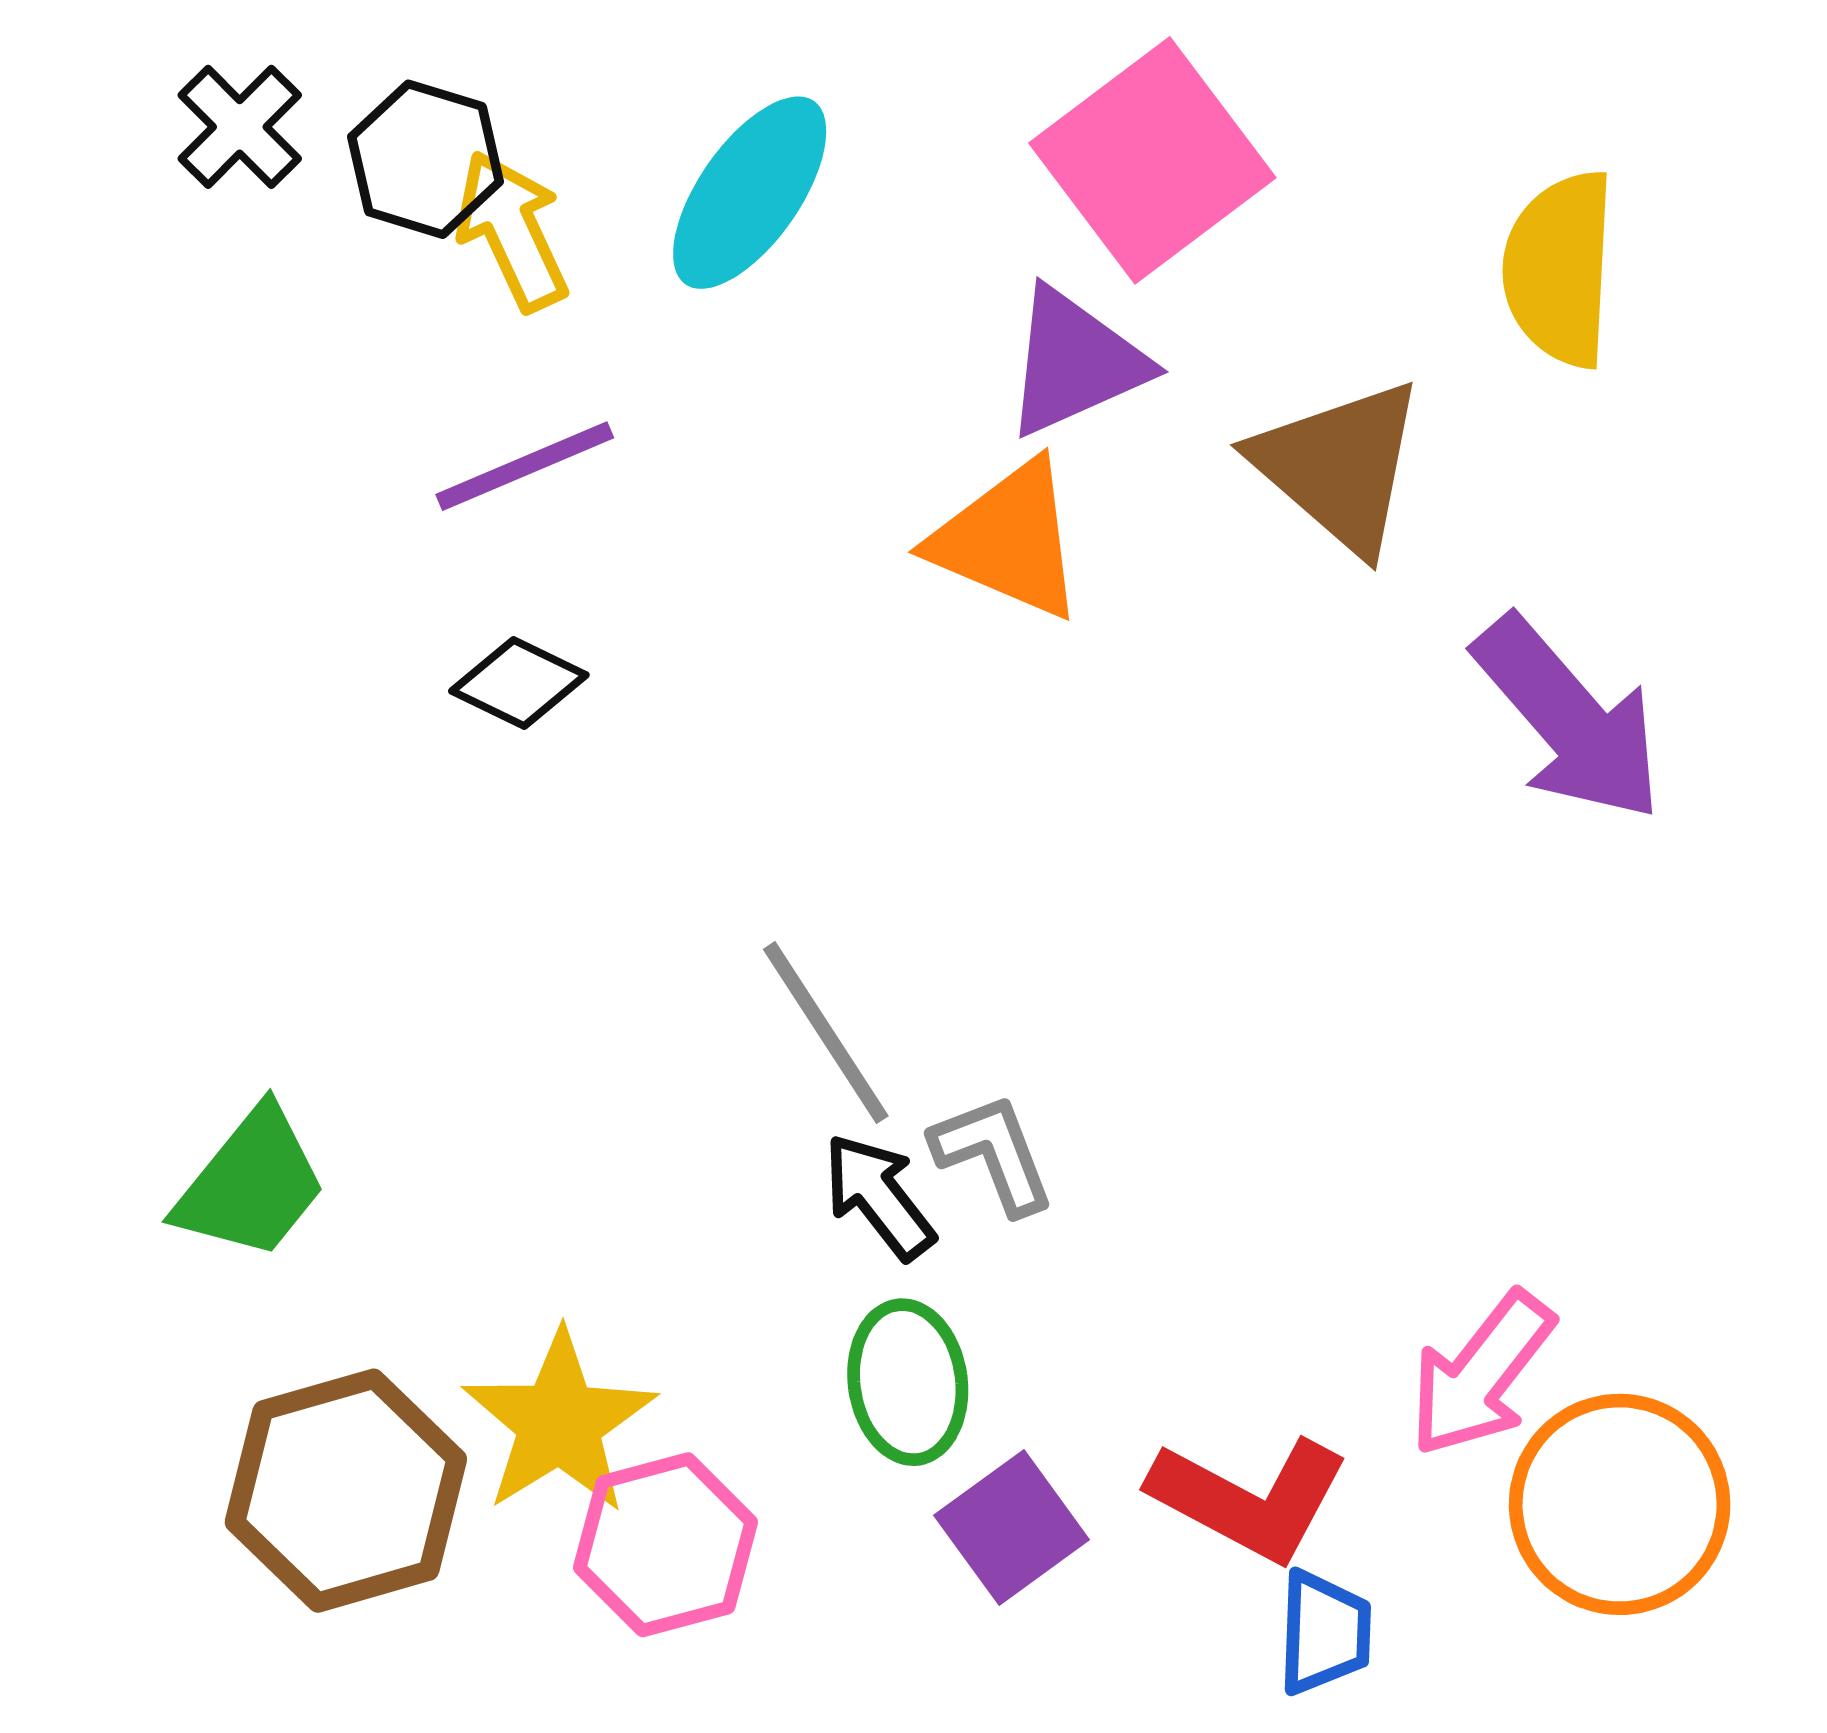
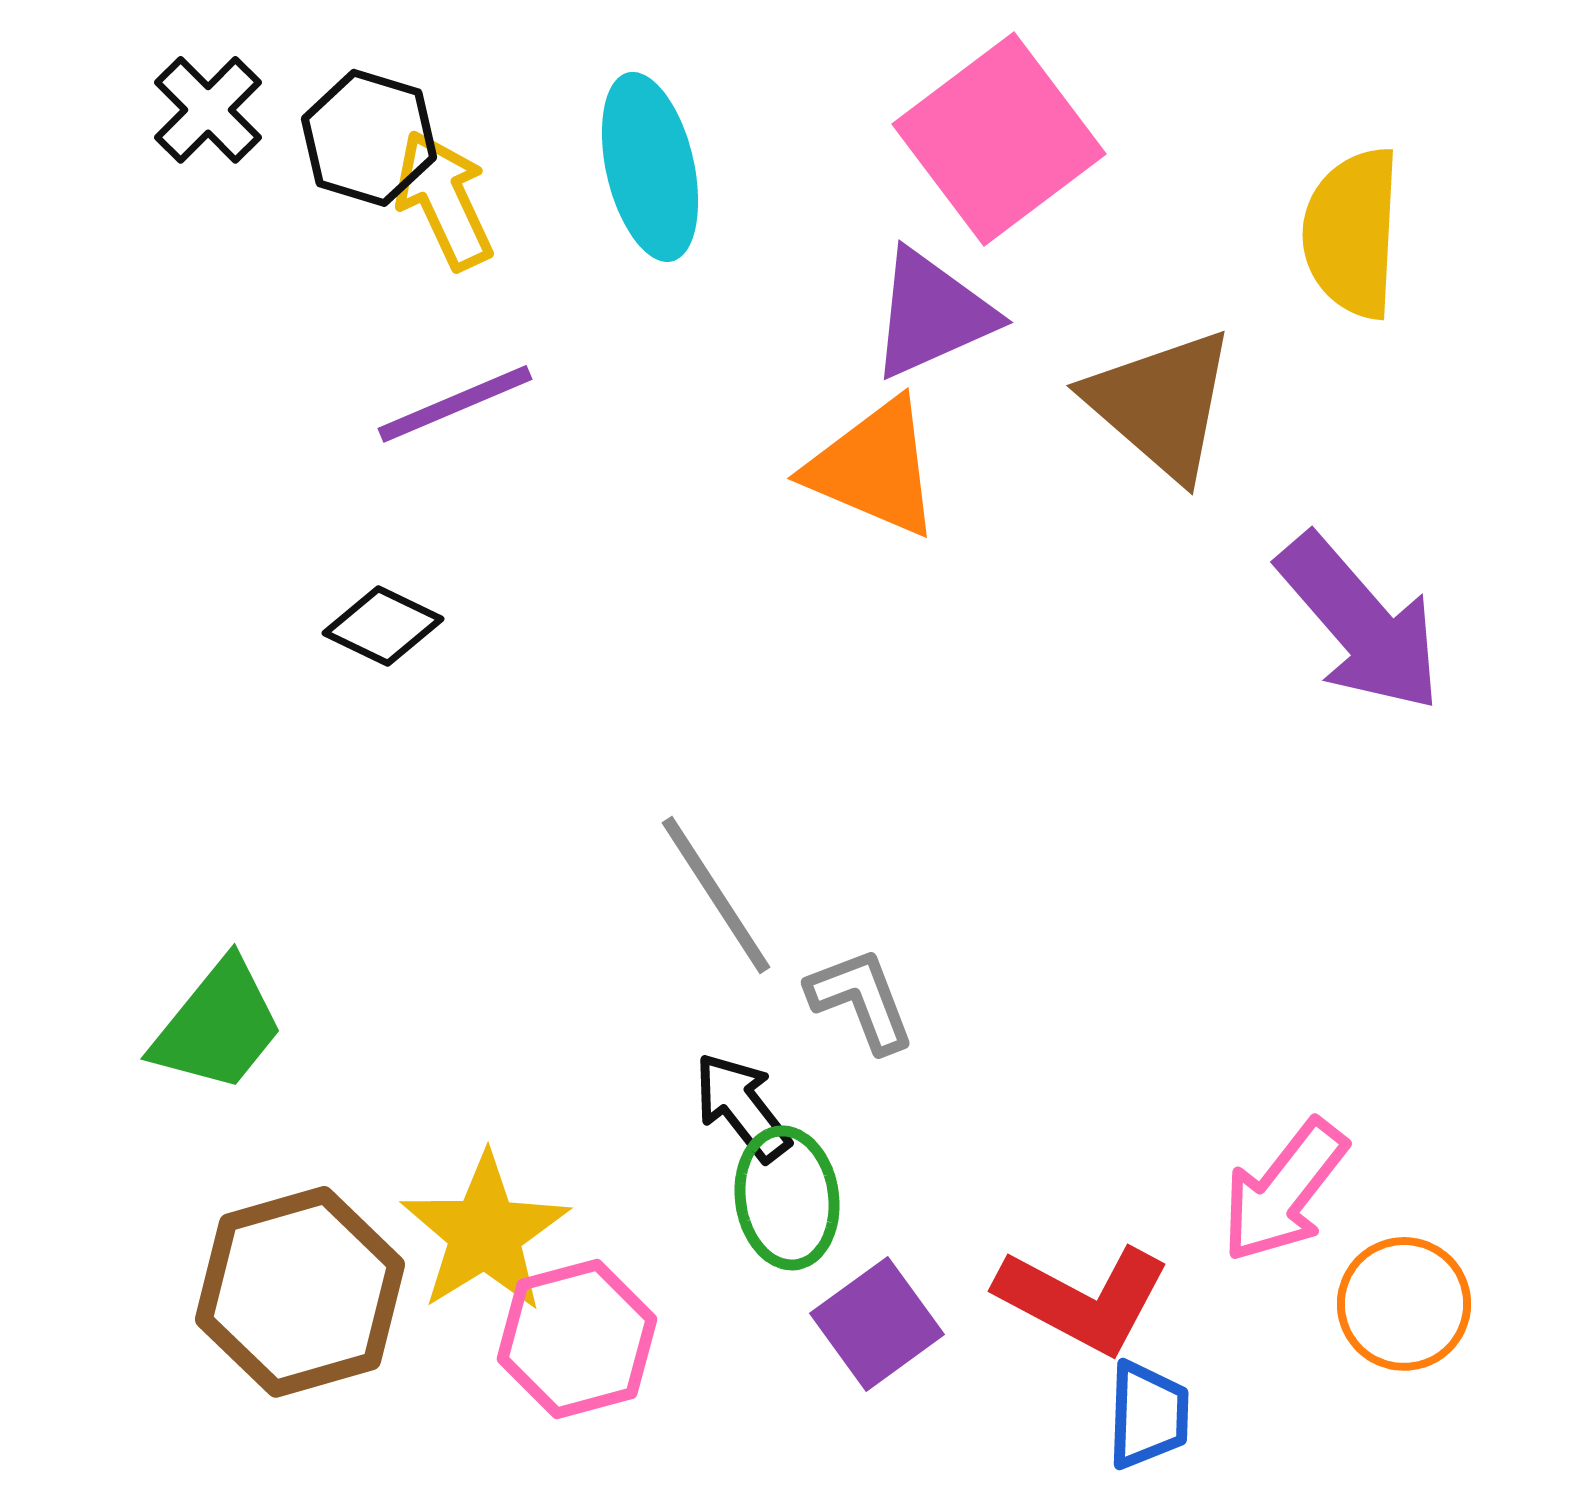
cyan ellipse: (750, 193) -> (650, 167), turned -48
black diamond: (519, 683) -> (383, 626), moved
black arrow: (879, 1196) -> (742, 1107), moved
orange circle: (1620, 1504) -> (1404, 1304), size x0.7

